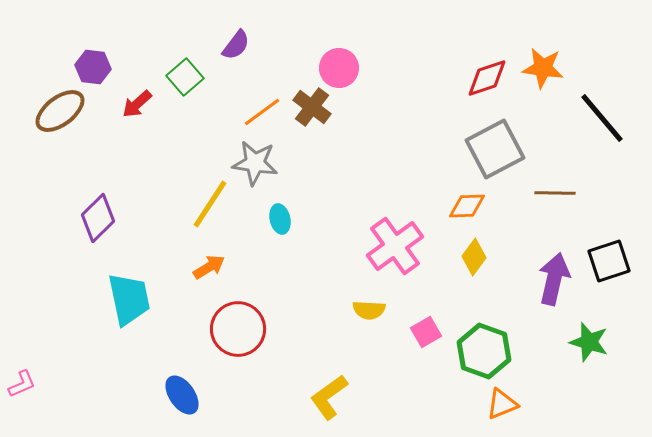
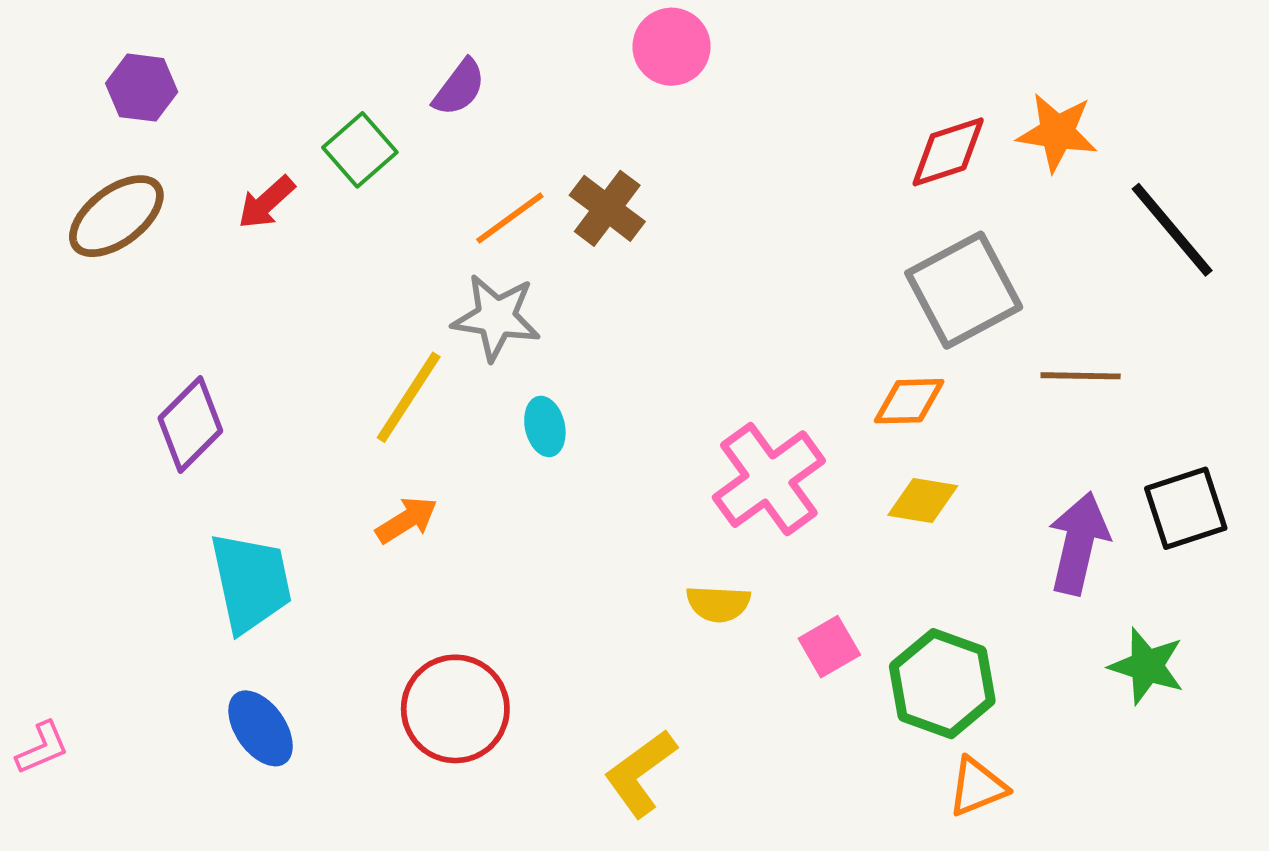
purple hexagon: (93, 67) -> (142, 88), moved
pink circle: (339, 68) -> (672, 47), moved
yellow diamond: (474, 257) -> (923, 500), turned 63
red circle: (238, 329) -> (455, 709), moved
blue ellipse: (182, 395) -> (261, 728), moved

